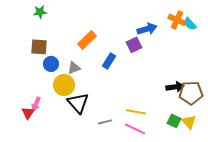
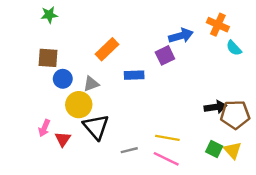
cyan semicircle: (190, 24) -> (234, 48), moved
blue rectangle: (109, 61) -> (134, 75), turned 56
red triangle: (28, 113) -> (63, 139), moved

